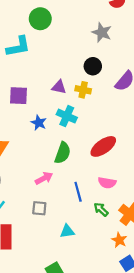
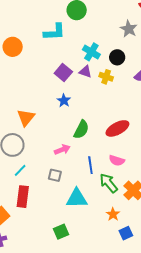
purple square: (18, 96) -> (63, 73), moved, turned 30
cyan cross: (67, 116) -> (91, 52), moved
green arrow: (101, 209) -> (109, 183), size x1.5
cyan triangle: (67, 231) -> (77, 198), size x1.6
orange star: (119, 240) -> (113, 214), moved

